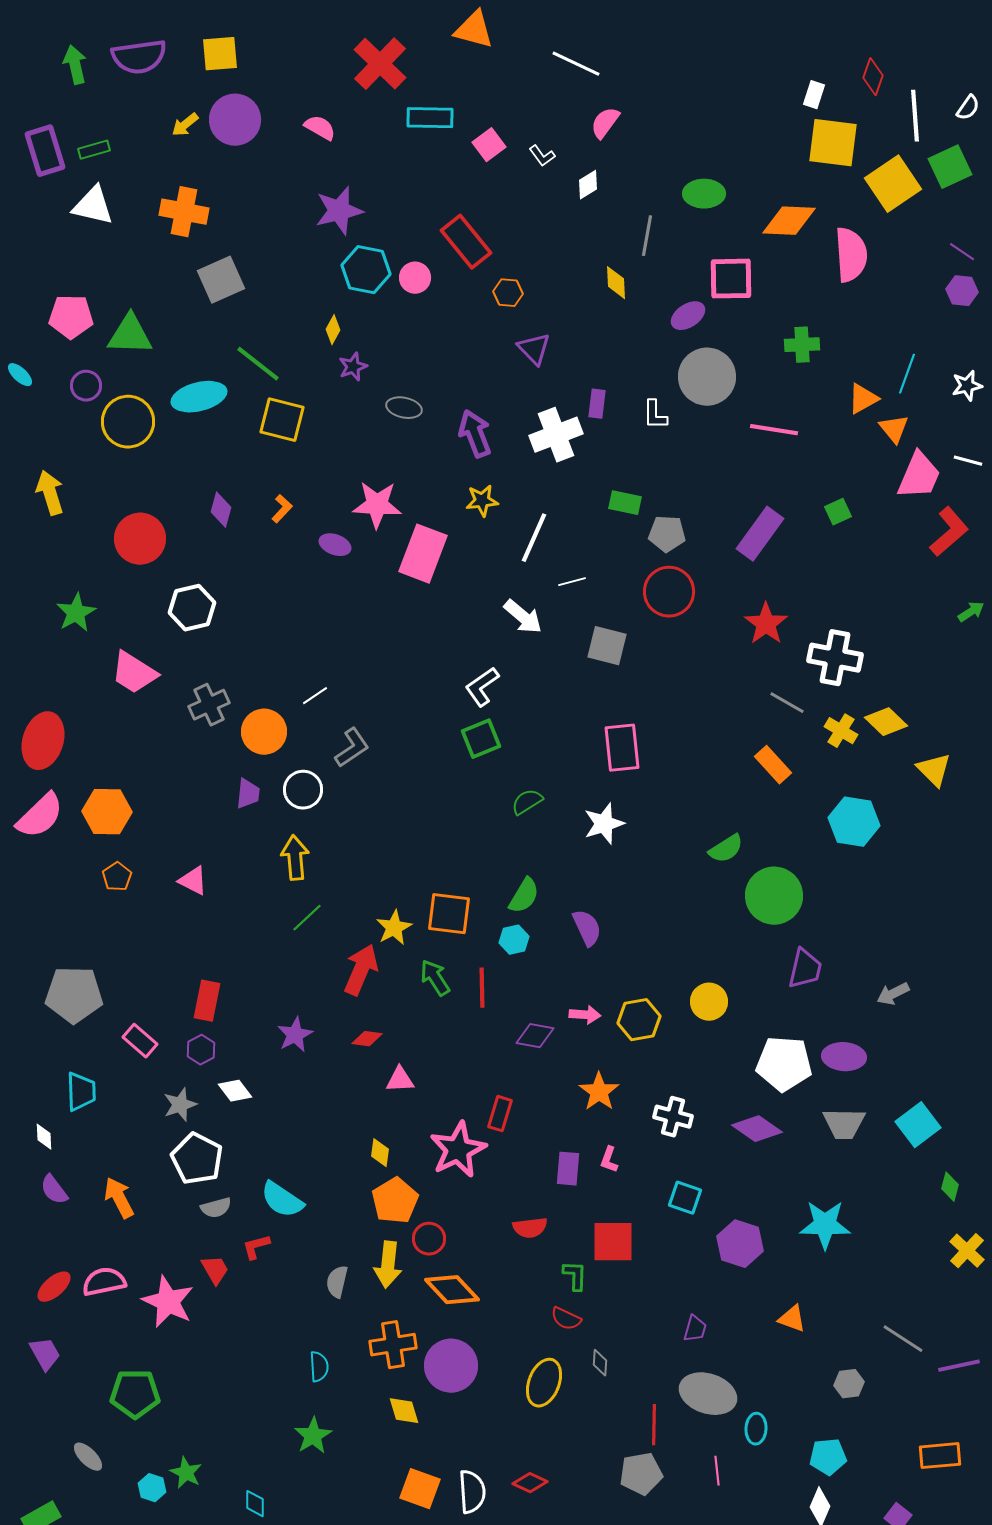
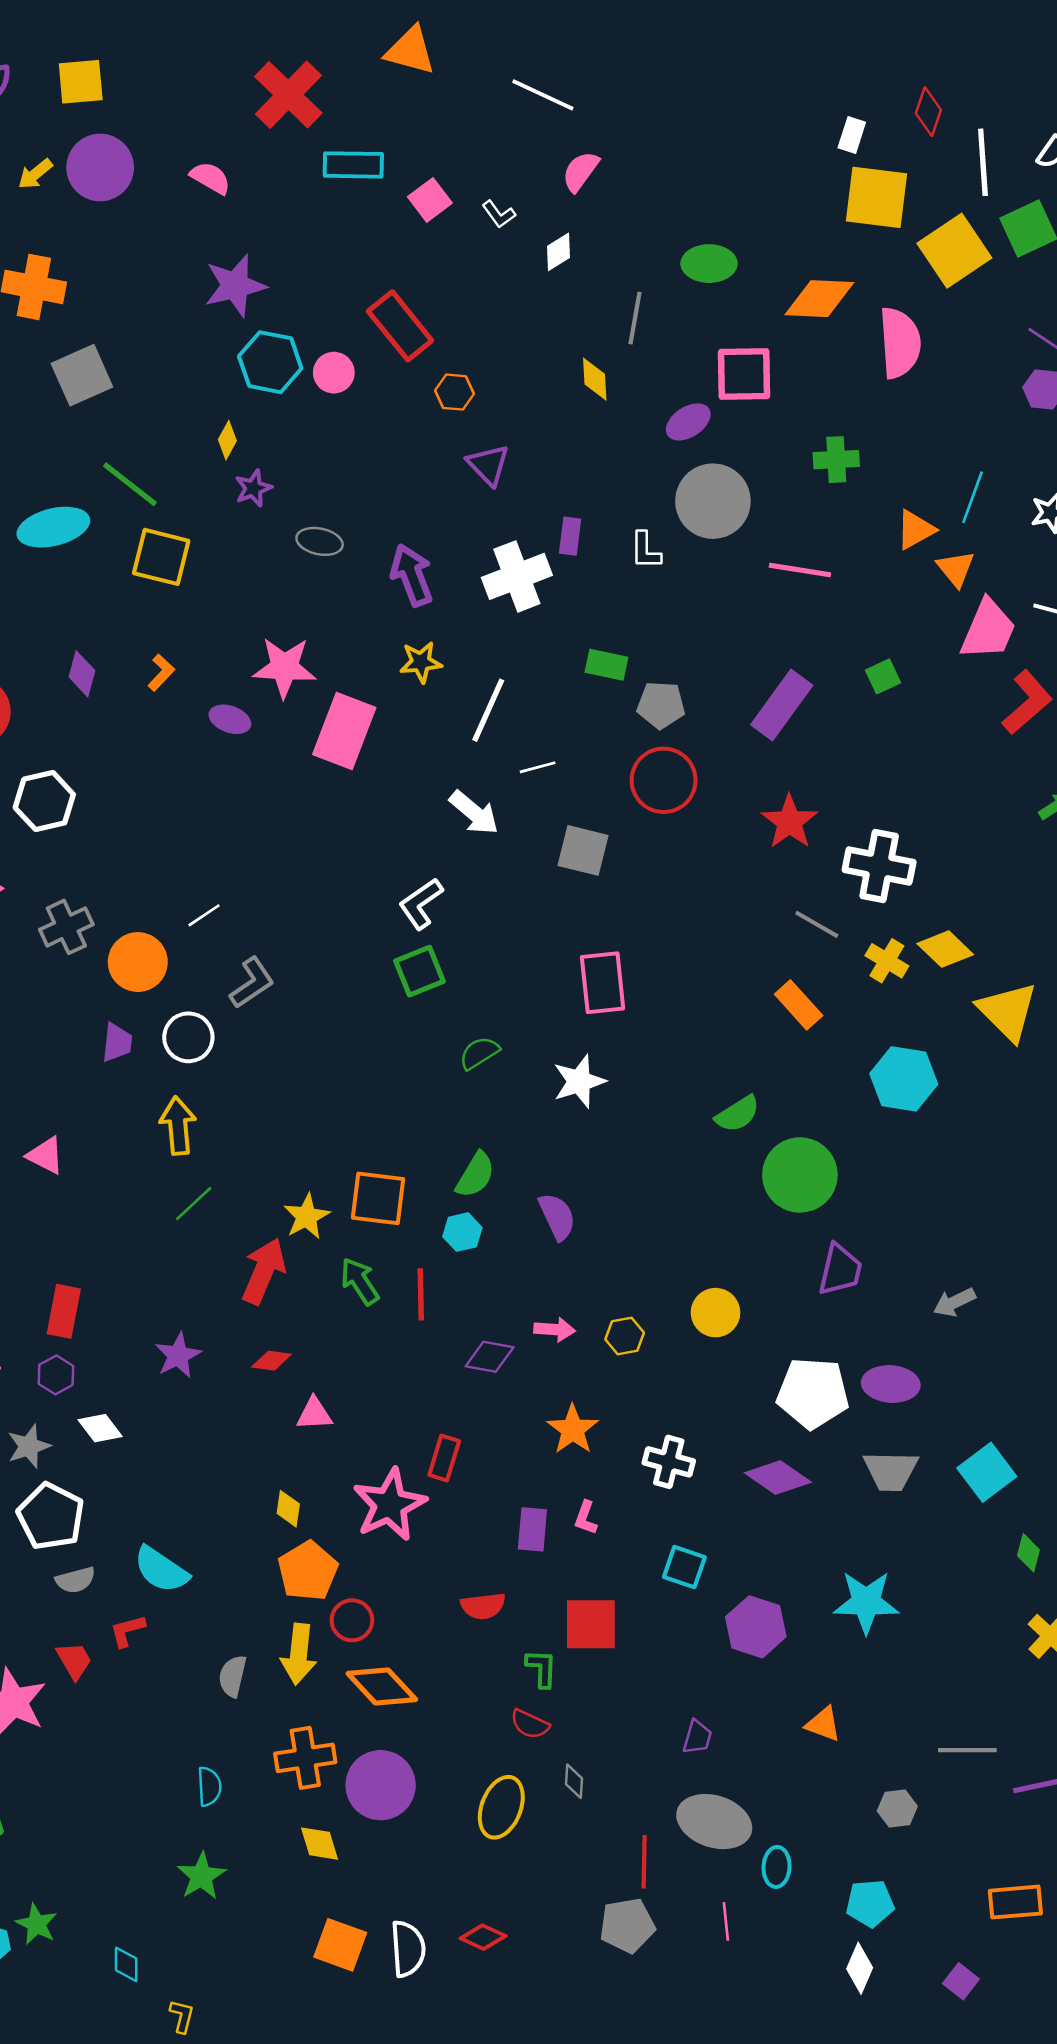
yellow triangle: (934, 770) -> (1008, 1011), size x1.4
yellow hexagon: (639, 1020) -> (625, 1336), size x0.7
gray line: (903, 1339) -> (967, 1750), turned -33

